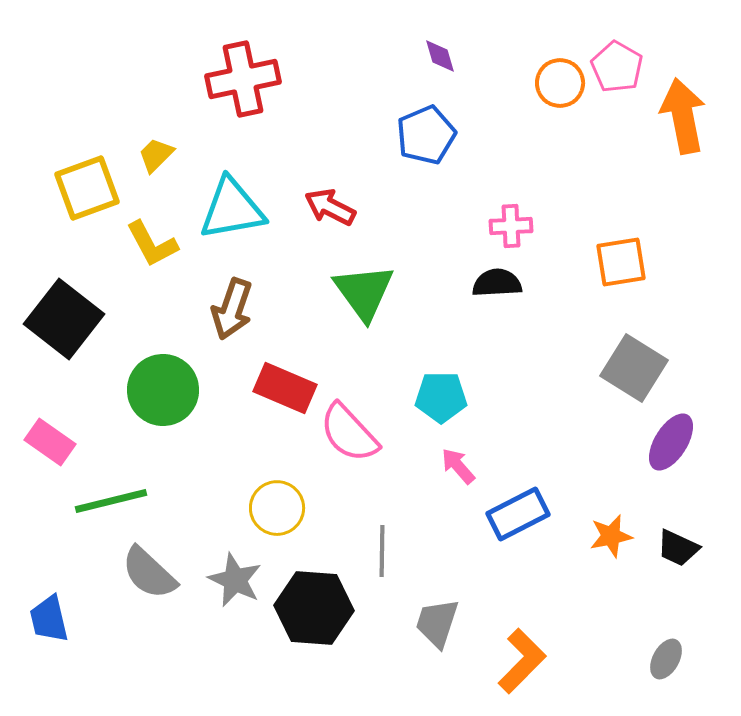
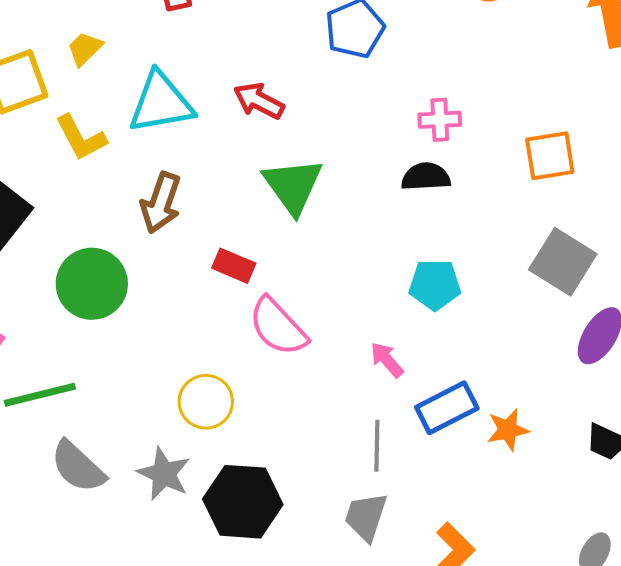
red rectangle: (285, 388) -> (234, 266), moved, size x0.7
cyan pentagon: (441, 397) -> (435, 285), moved
orange star: (611, 536) -> (508, 430), moved
gray line: (382, 551) -> (377, 446), moved

